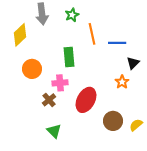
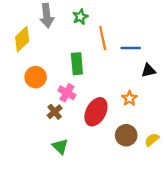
black triangle: (133, 63) -> (149, 70), turned 32
orange star: (122, 82) -> (130, 98), moved
pink cross: (60, 83) -> (67, 93), turned 35

